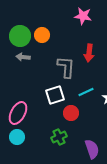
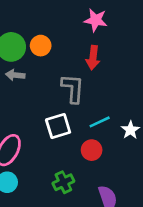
red arrow: (89, 53) -> (93, 58), moved
red circle: (71, 113) -> (92, 150), moved

